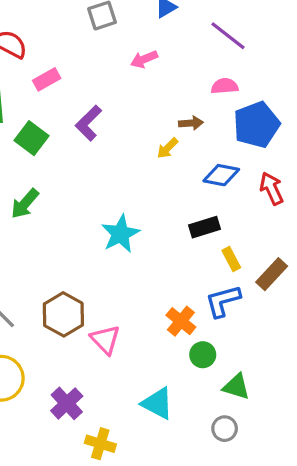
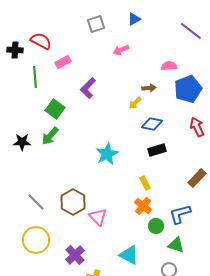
purple line: (228, 36) -> (191, 31), moved
green square: (31, 138) -> (55, 109), moved
blue diamond: (221, 175) -> (152, 124), moved
yellow rectangle: (231, 259) -> (145, 183), moved
blue L-shape: (223, 301) -> (180, 214), moved

